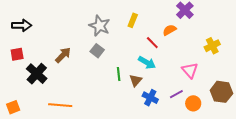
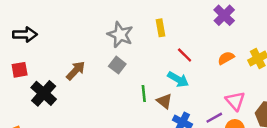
yellow rectangle: (133, 20) -> (161, 28), turned -32
orange semicircle: (170, 30) -> (226, 58), moved
pink triangle: (190, 70) -> (235, 101), moved
brown triangle: (136, 80) -> (164, 101), turned -32

